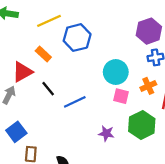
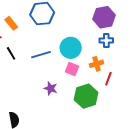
blue line: (75, 102) -> (41, 55), moved
purple star: (106, 133) -> (51, 88), moved

